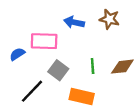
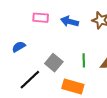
pink rectangle: (44, 41) -> (41, 18), moved, size x0.7

